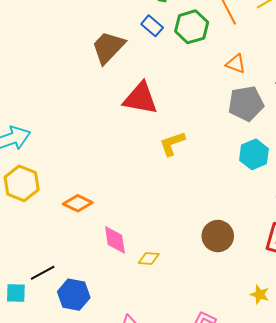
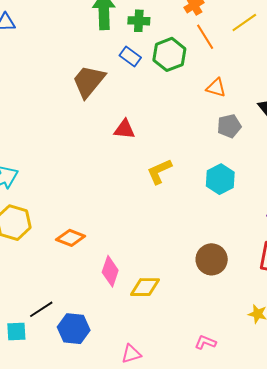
red triangle: (140, 98) -> (124, 129), size x0.6
gray pentagon: (246, 103) -> (229, 126), size x0.7
cyan hexagon: (254, 154) -> (220, 179), moved
pink diamond: (115, 240) -> (110, 271), turned 32
yellow diamond: (149, 259) -> (145, 287), size x1.4

